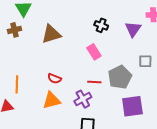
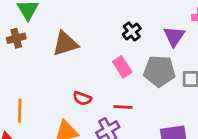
black cross: (101, 25) -> (132, 31), turned 32
gray pentagon: (120, 77) -> (159, 71), moved, turned 30
red semicircle: (54, 79) -> (82, 98), moved

